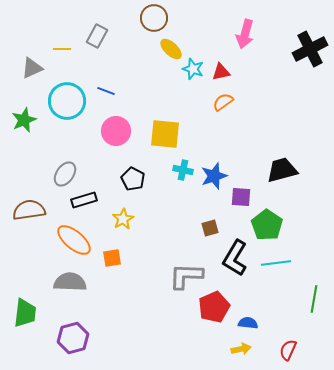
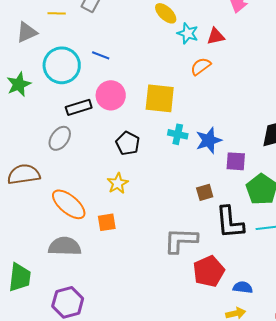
orange semicircle: (223, 102) -> (201, 66), moved
black rectangle: (84, 200) -> (79, 107), moved
black L-shape: (235, 258) -> (230, 222), turned -36

